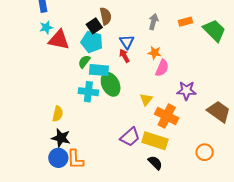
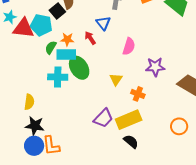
cyan pentagon: (92, 42) -> (41, 25), moved
blue triangle: (127, 42) -> (103, 23), moved
orange star: (155, 53) -> (67, 39), moved
orange cross: (167, 116) -> (138, 94), size x0.6
yellow rectangle: (155, 141) -> (129, 120), turned -35

